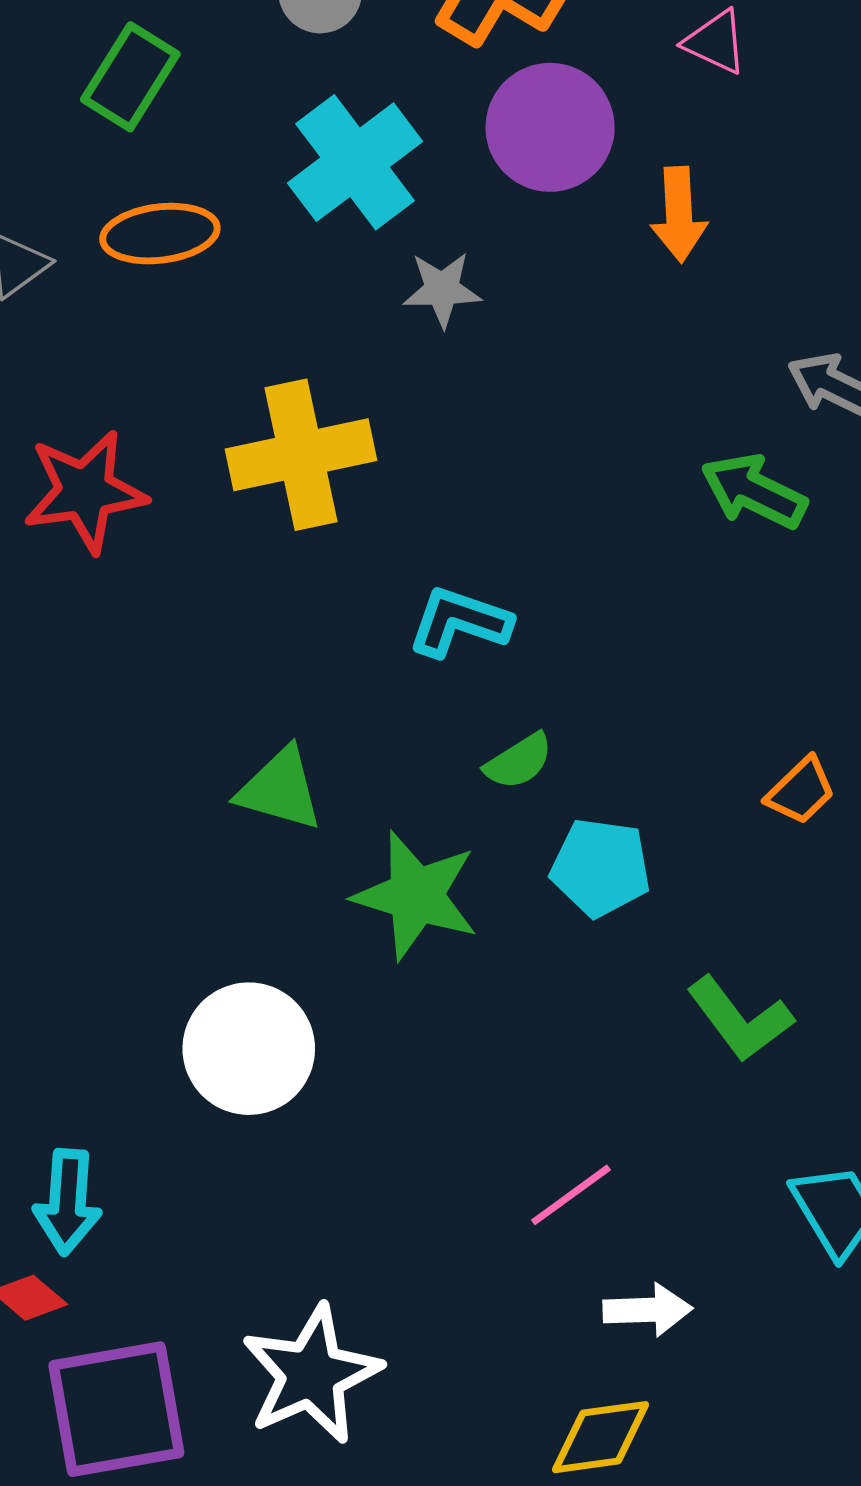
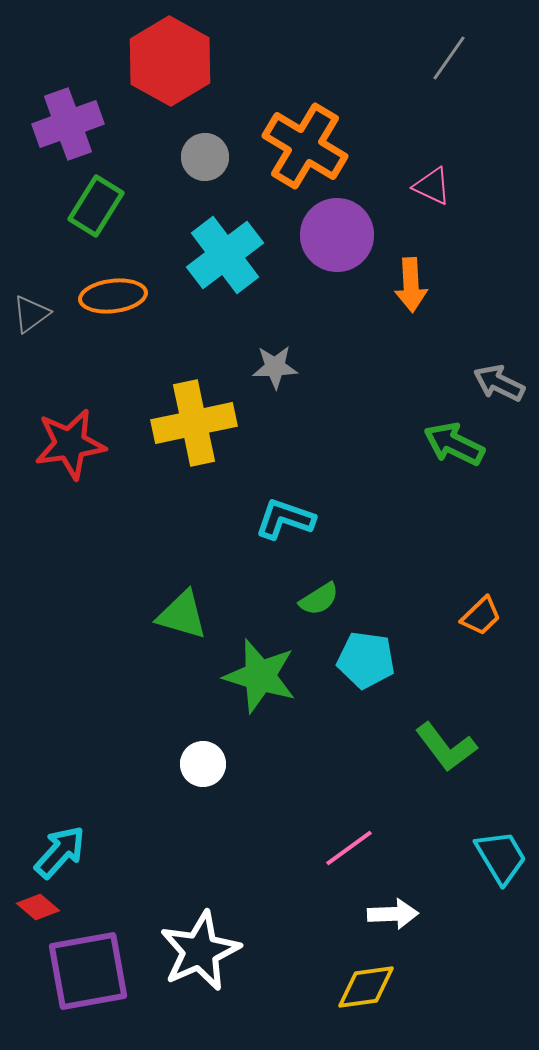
gray star: (442, 289) -> (275, 367), moved
white circle: (249, 1049) -> (203, 764), moved, size x0.6
cyan arrow: (68, 1202) -> (60, 852), turned -142

